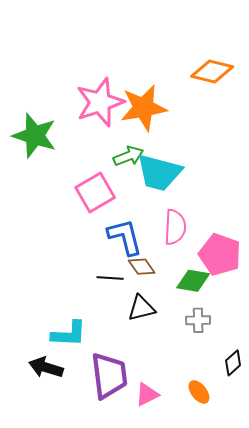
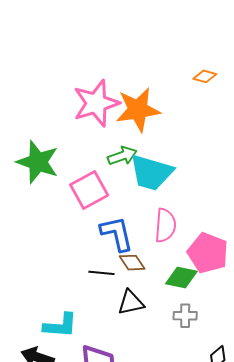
orange diamond: (212, 71) -> (205, 76), size x0.6
green star: (35, 135) -> (38, 162), moved

